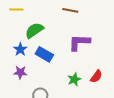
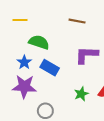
green semicircle: (34, 30) -> (39, 42), turned 54
purple star: (20, 72) -> (24, 87), size x1.6

